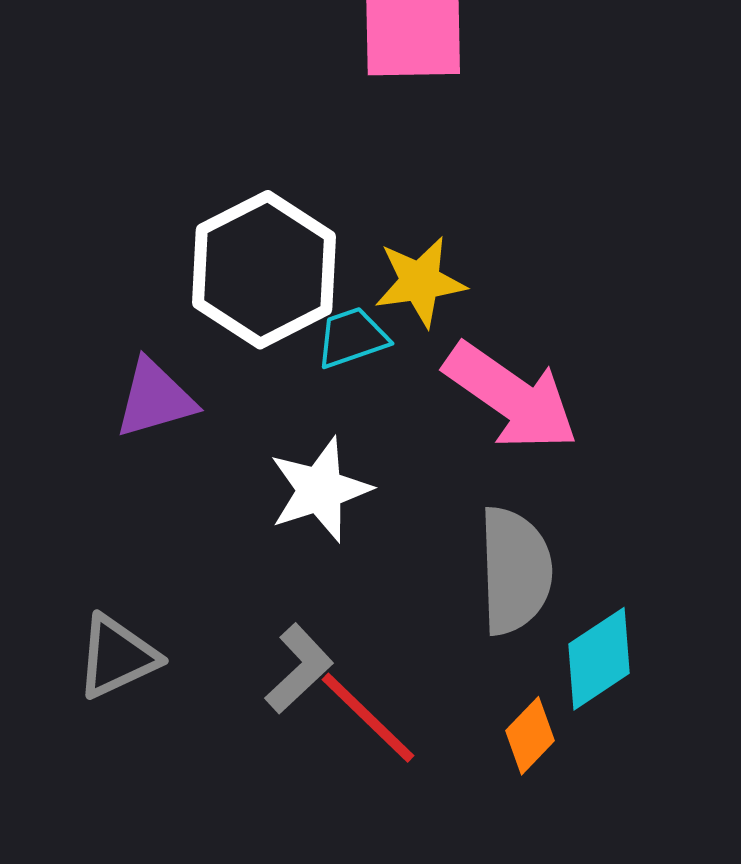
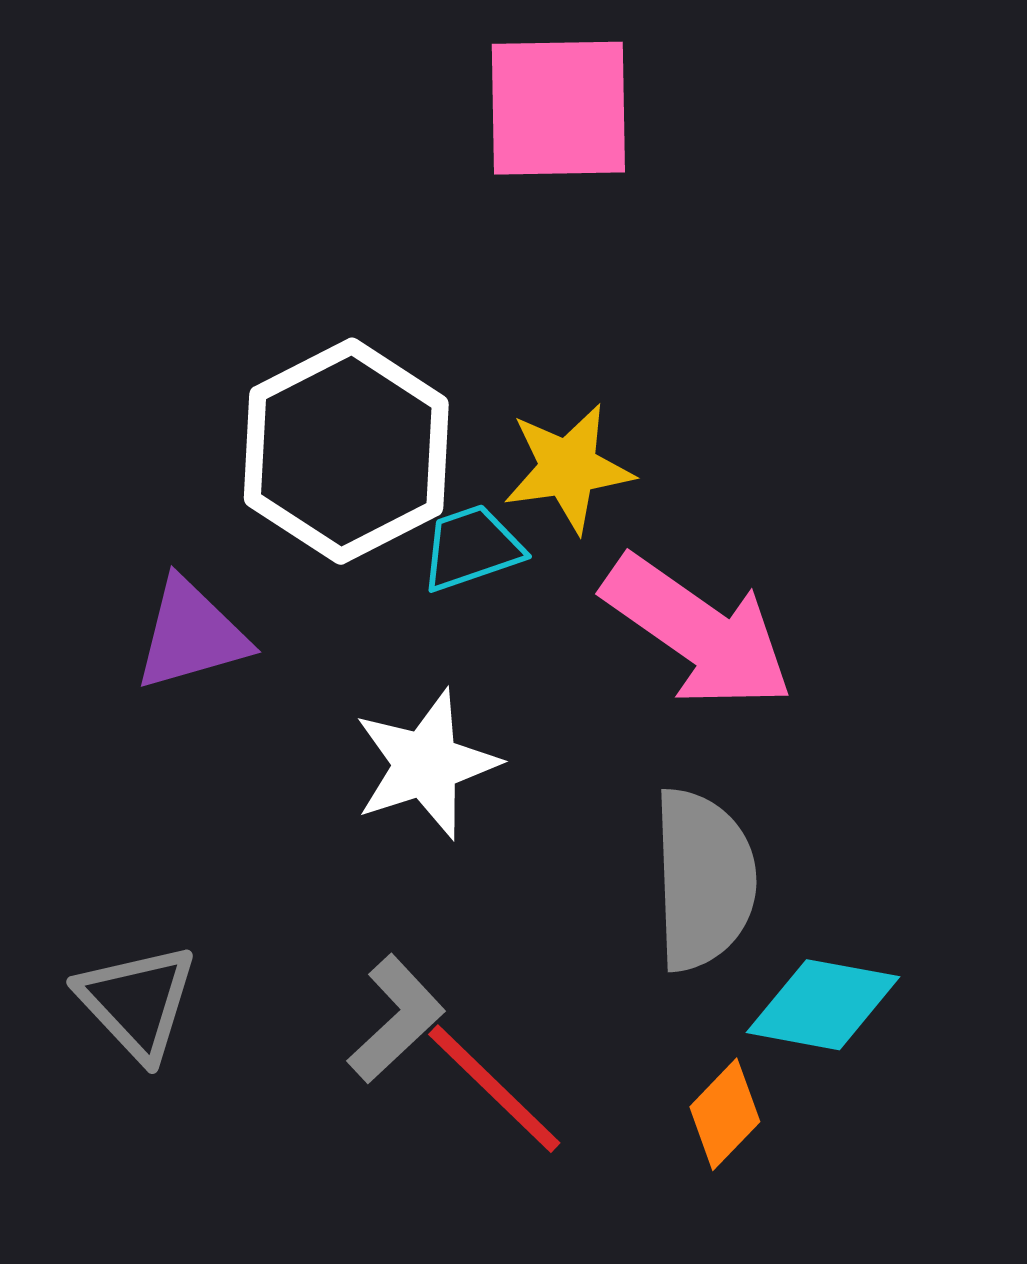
gray triangle: (117, 657) -> (137, 1002), turned -48
cyan diamond: (599, 659) -> (823, 1005), turned 44

